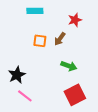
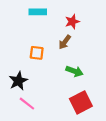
red star: (75, 20) -> (72, 22), moved
orange square: (40, 41) -> (37, 53), moved

